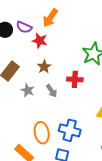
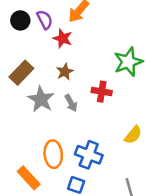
purple semicircle: (24, 27) -> (45, 20), turned -147
gray star: (28, 90) -> (41, 99), size x1.5

